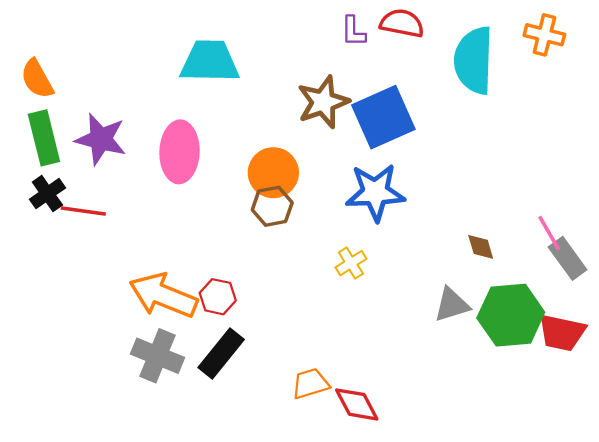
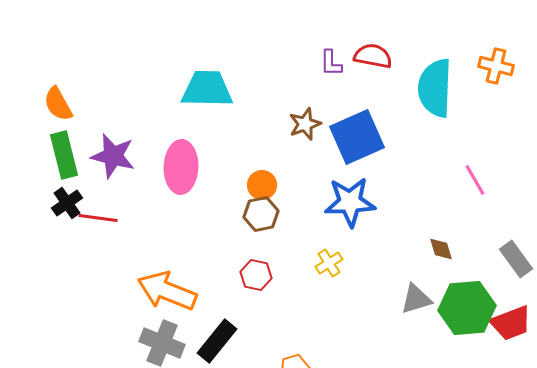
brown star: (323, 102) -> (305, 124), size x0.7
orange circle: (273, 173) -> (262, 185), size x0.7
pink line: (549, 233) -> (475, 180), moved
red hexagon: (218, 297) -> (256, 275), moved
red trapezoid: (562, 333) -> (511, 323), turned -33

